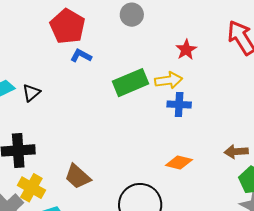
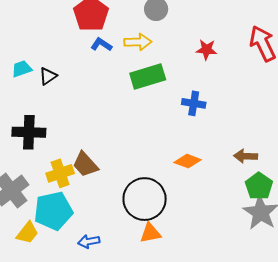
red star: (186, 50) -> (206, 50), turned 30
yellow arrow: (169, 80) -> (138, 42), moved
yellow cross: (31, 188) -> (60, 173), moved, turned 36

